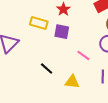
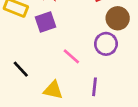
purple square: (62, 32) -> (45, 22), turned -35

